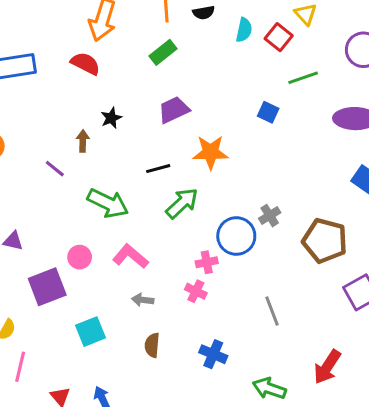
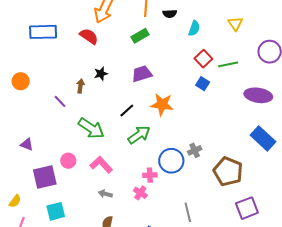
red square: (279, 37) -> (203, 59), moved
black line: (158, 169) -> (127, 110), turned -35
cyan square: (90, 332) -> (56, 211), moved

